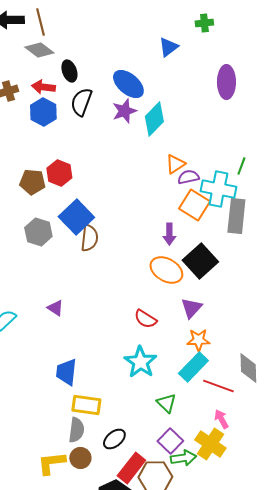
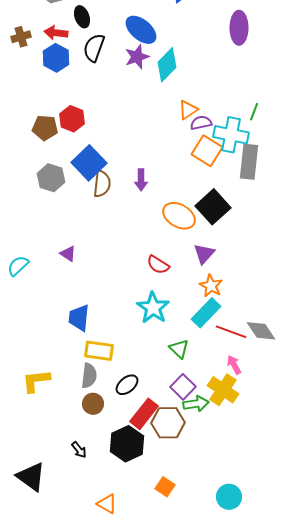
purple arrow: (169, 234) -> (141, 180), moved
orange star: (198, 340) -> (211, 286), turned 30
gray diamond: (248, 368) -> (261, 331), moved, turned -32
yellow L-shape: (51, 463) -> (36, 381), moved

